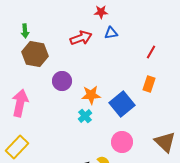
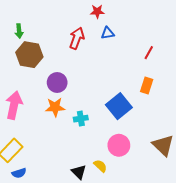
red arrow: (81, 38) -> (77, 38), turned -50
orange star: (91, 95) -> (55, 107), moved
cyan cross: (85, 116) -> (81, 119), turned 32

